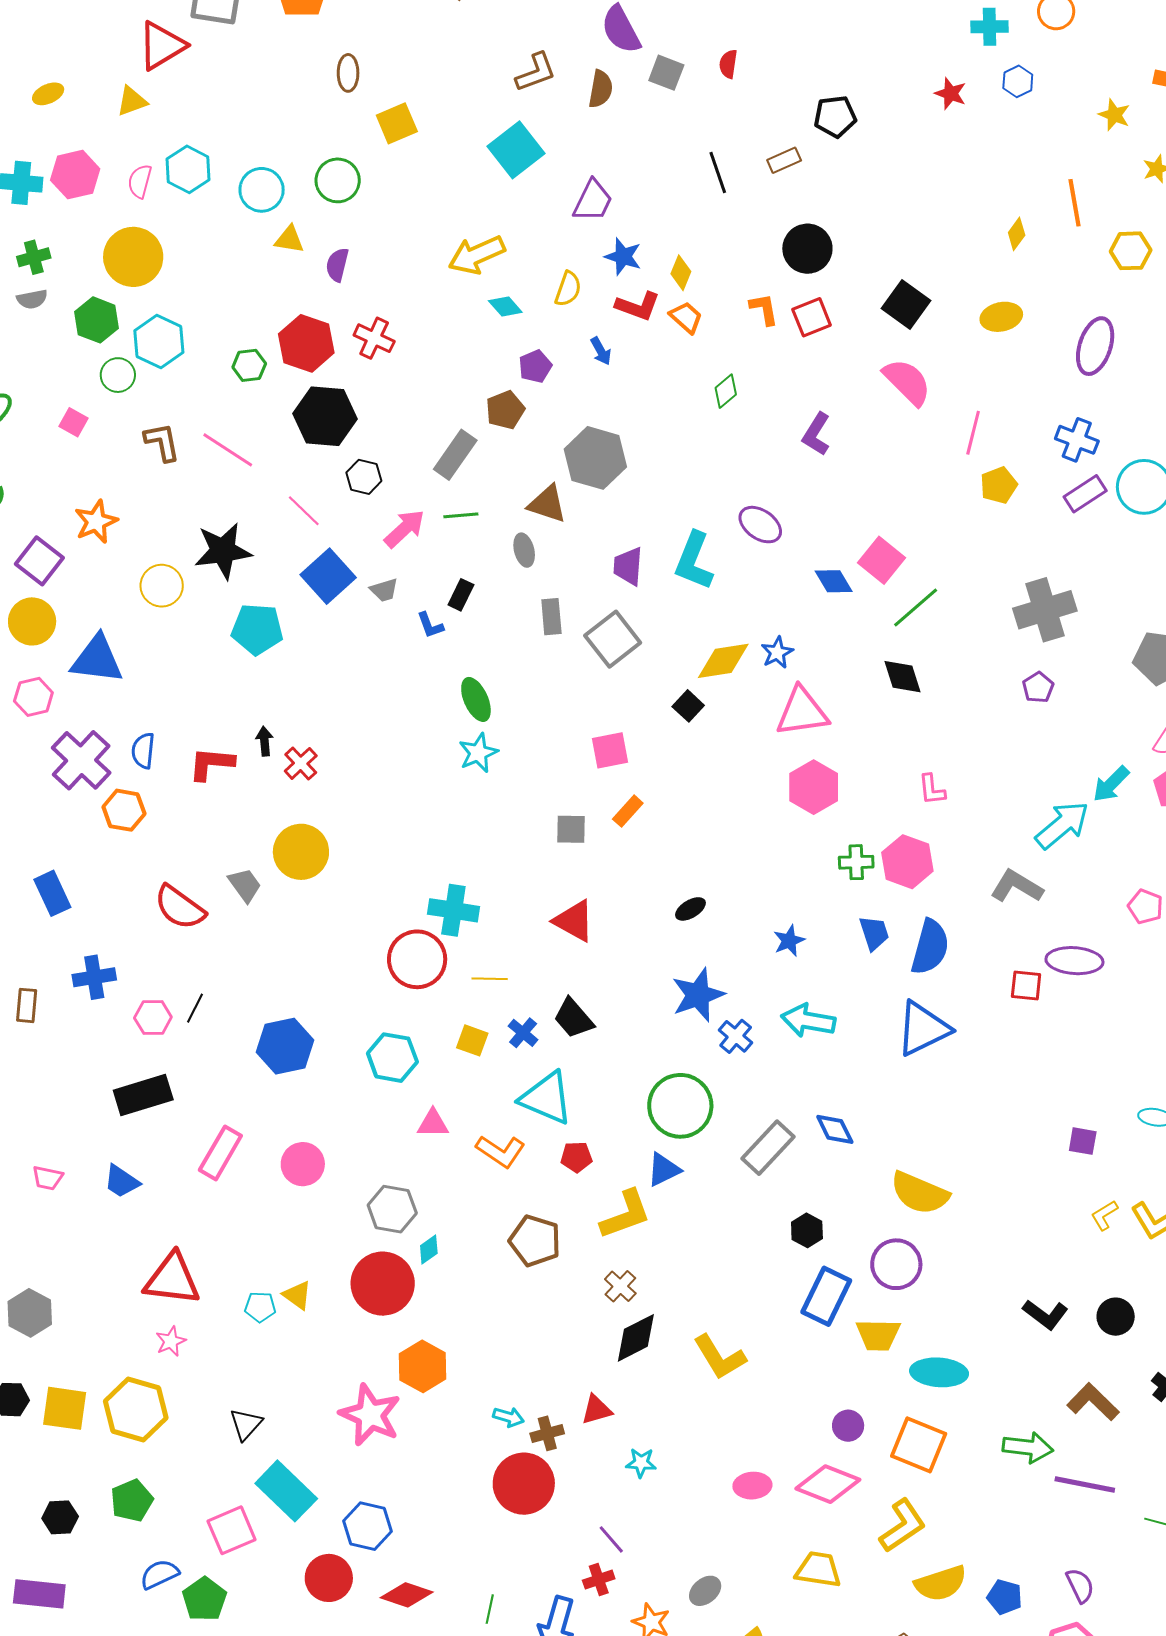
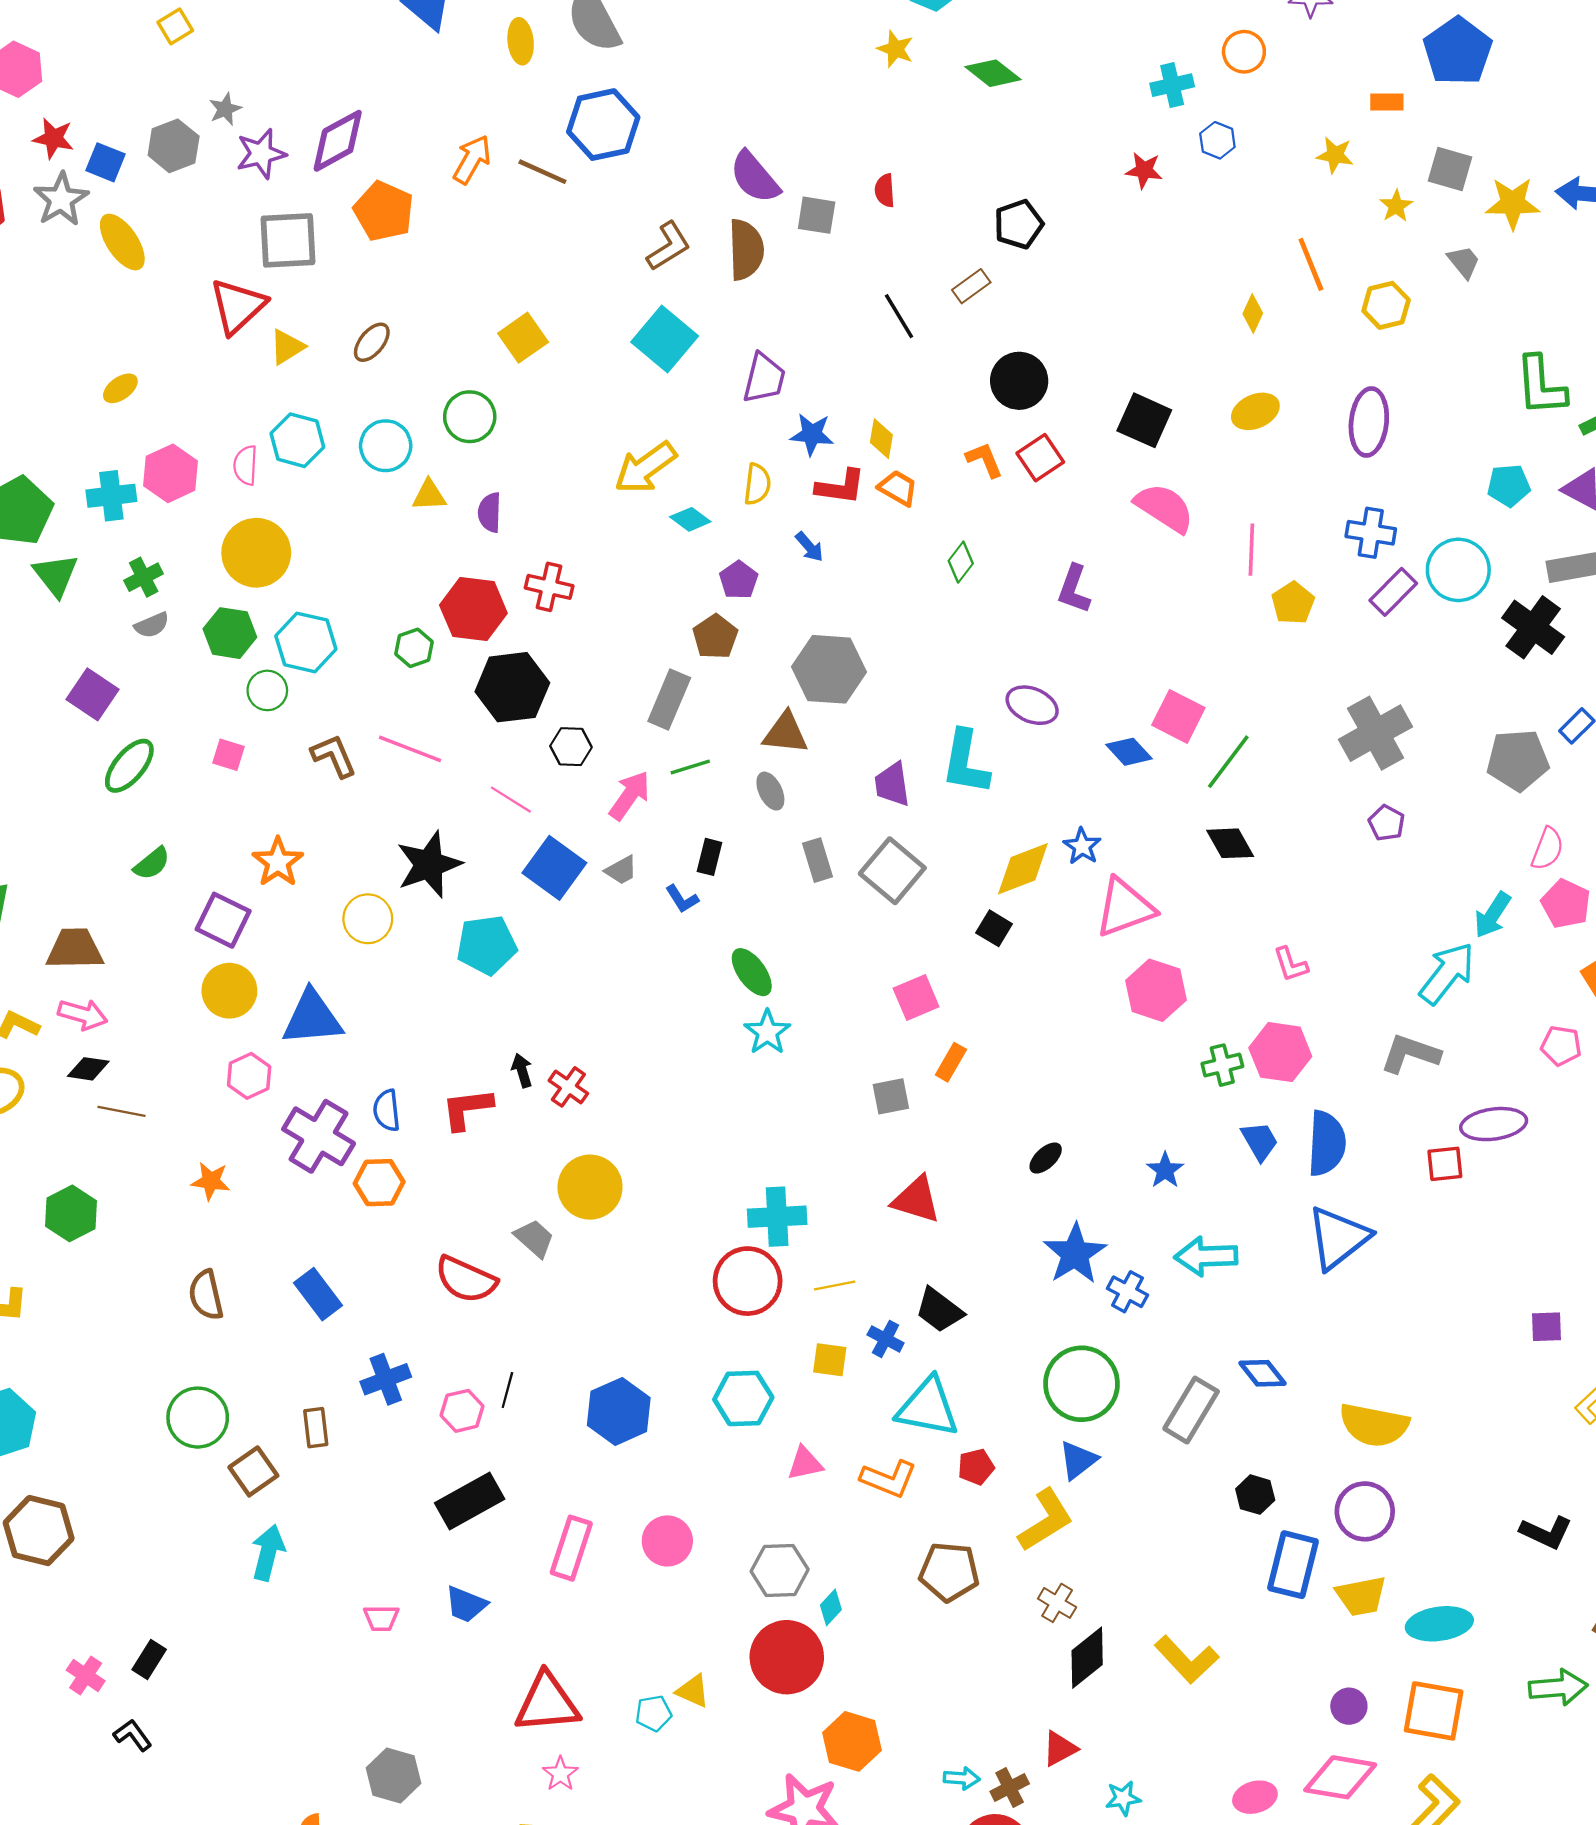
brown ellipse: (348, 73) -> (372, 342), moved, turned 51
brown semicircle: (601, 89) -> (746, 250), size x1.4
yellow triangle: (132, 101) -> (287, 347), moved

